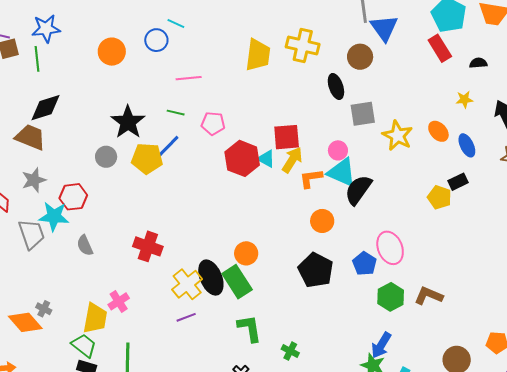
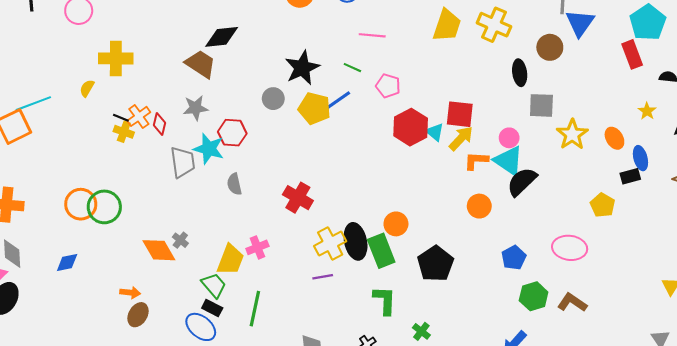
yellow star: (464, 99) -> (647, 111), turned 30
black rectangle: (458, 182) -> (630, 176), moved
pink ellipse: (390, 248) -> (570, 248), moved, turned -72
black pentagon: (316, 270) -> (435, 264), moved

